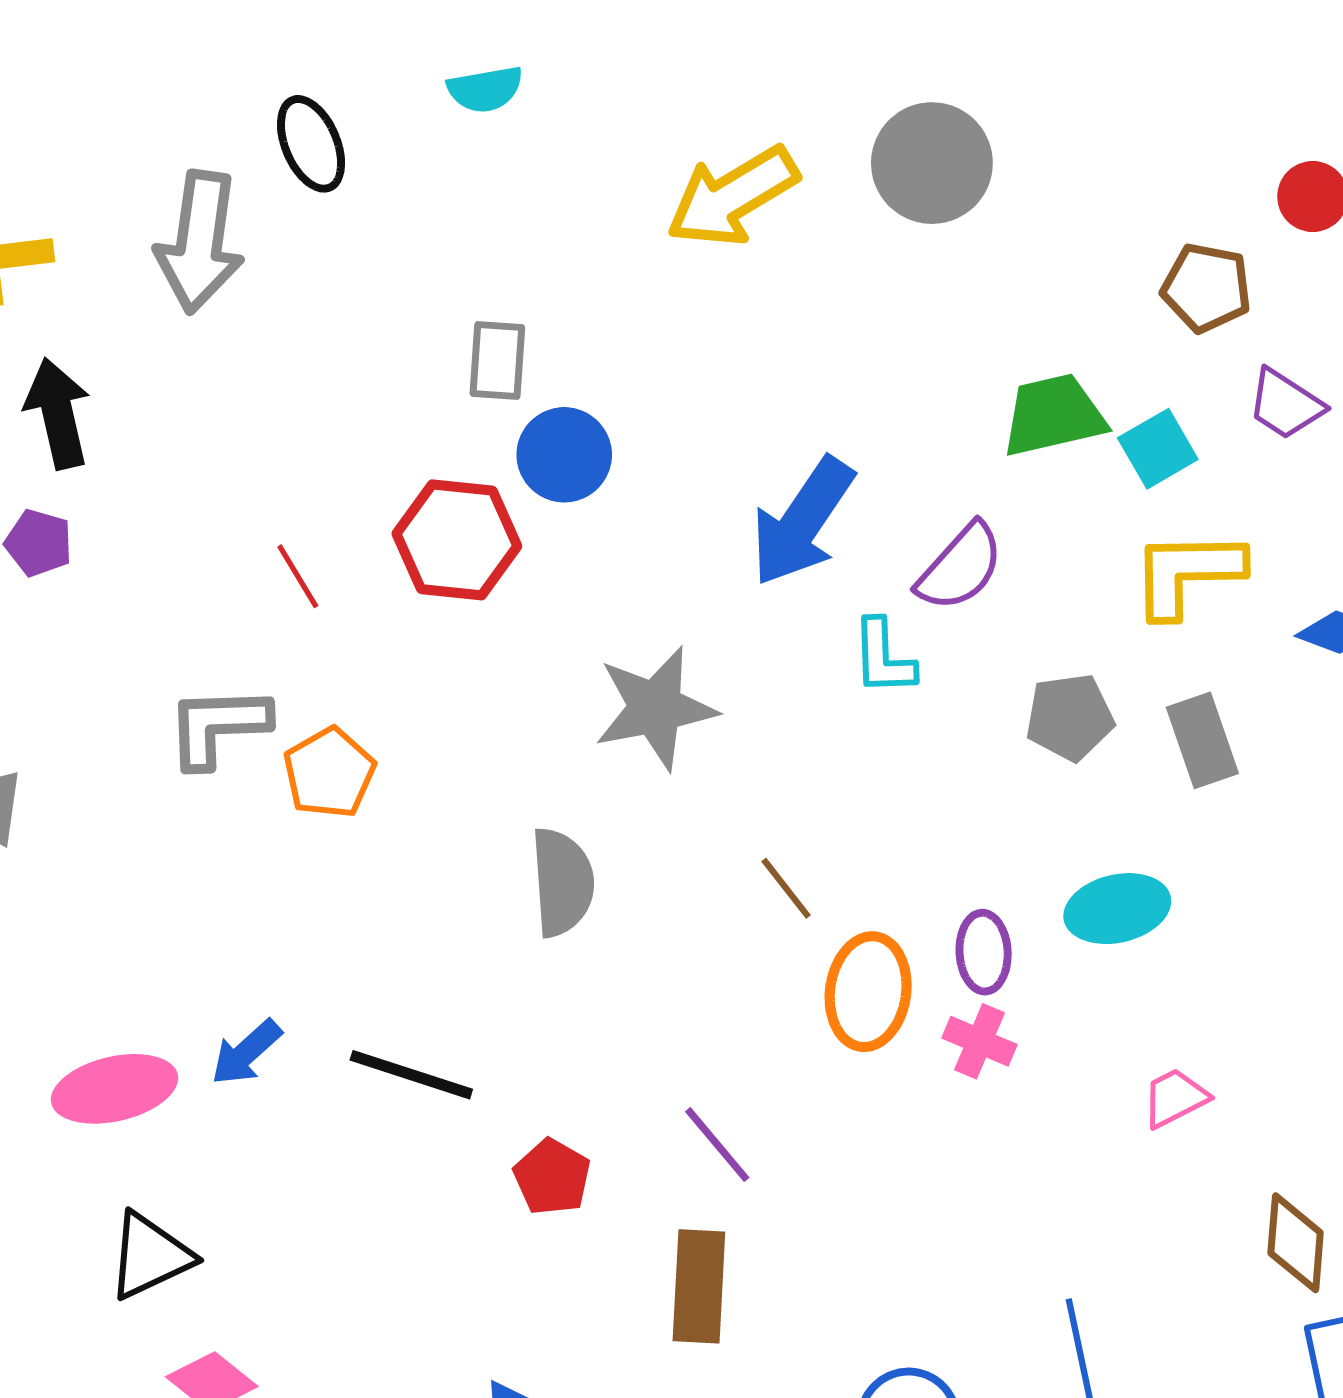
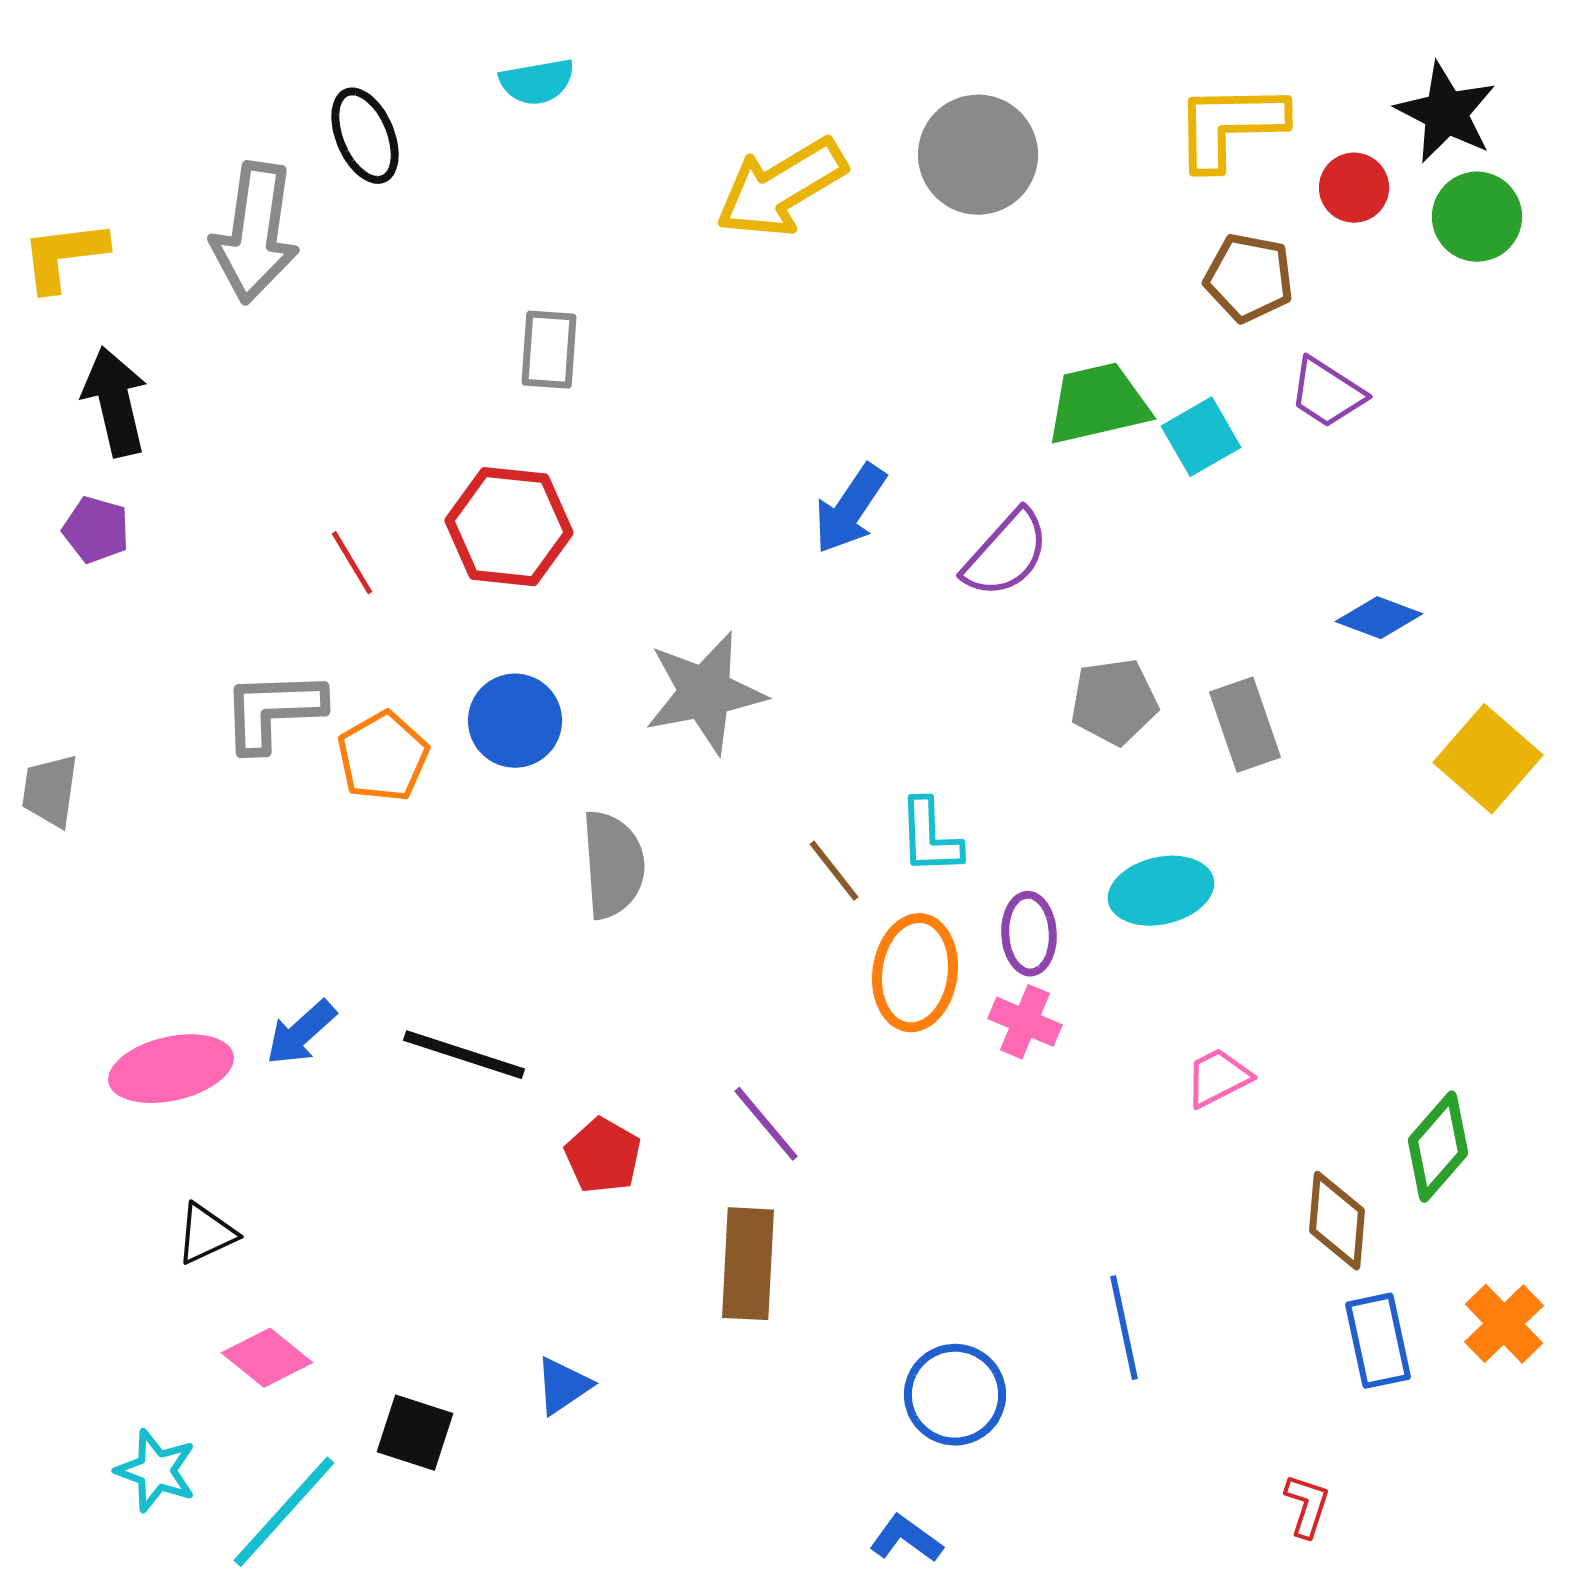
blue circle: (564, 455) -> (515, 721), moved
blue arrow: (802, 522) -> (850, 509), size x0.7
yellow L-shape: (1187, 573) -> (1230, 126), moved
cyan L-shape: (883, 657) -> (930, 837), moved
black triangle: (150, 1256) -> (206, 1234), size x0.7

